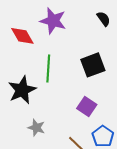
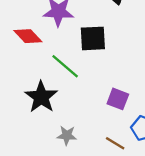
black square: (93, 65) -> (93, 38), moved, turned 30
green line: (48, 69) -> (65, 66), turned -40

